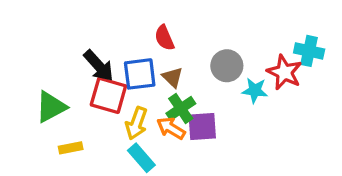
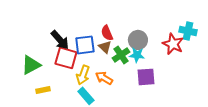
red semicircle: (164, 38) -> (107, 33), moved
cyan star: (255, 90) -> (137, 55), moved
green cross: (181, 108) -> (121, 55), moved
purple square: (202, 127) -> (146, 77), moved

